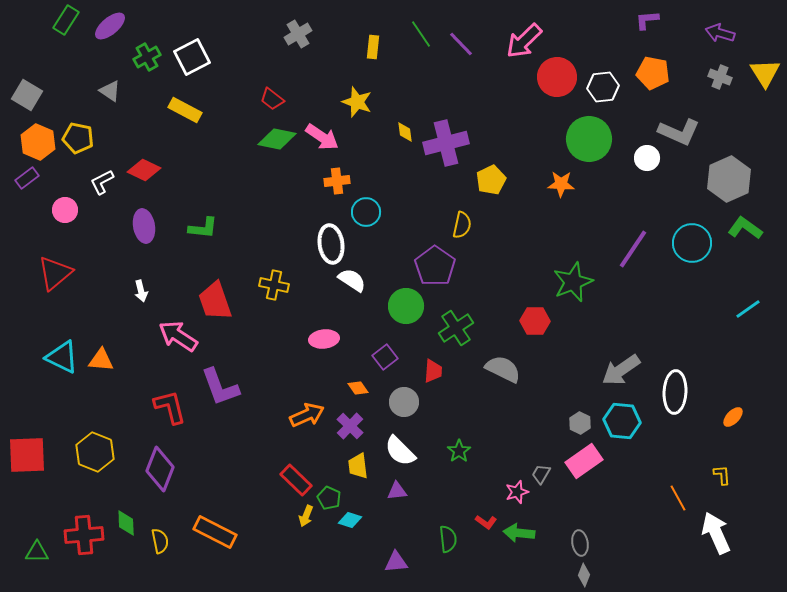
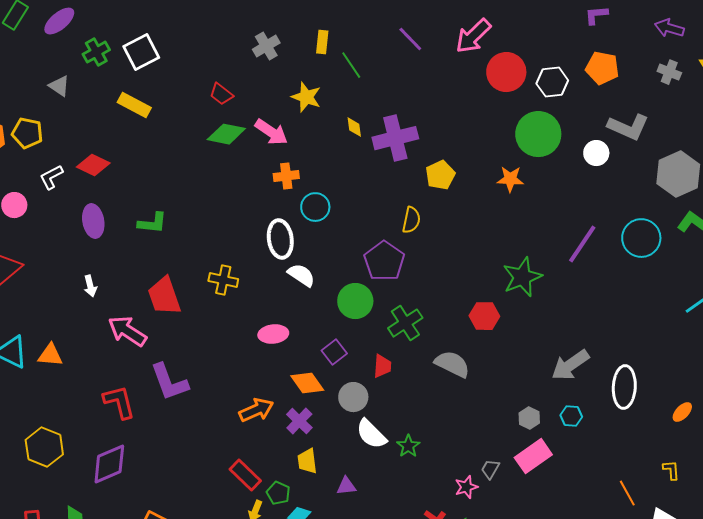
gray cross: (298, 34) -> (266, 46), moved
green line: (421, 34) -> (351, 65), moved
orange diamond: (358, 388) -> (307, 383), size x1.6
cyan hexagon: (622, 421) -> (571, 416), size x0.6
white semicircle: (400, 451) -> (371, 434), moved
purple diamond: (160, 469) -> (109, 464), turned 45

